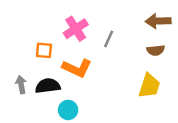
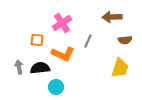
brown arrow: (158, 21) -> (112, 17), moved
gray line: (109, 39) -> (88, 41), moved

